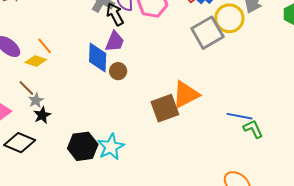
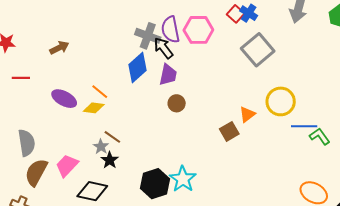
yellow circle: (229, 18) -> (281, 101), moved
blue diamond: (98, 58) -> (137, 67), moved, turned 56
brown line: (26, 88) -> (112, 137), moved
orange triangle: (186, 95) -> (247, 114), size x0.6
brown square: (165, 108) -> (229, 131), size x0.7

